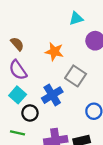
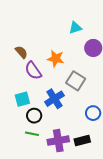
purple semicircle: (18, 70) -> (33, 71), moved
cyan square: (18, 95) -> (22, 99), turned 35
green line: (18, 133) -> (32, 134), moved

